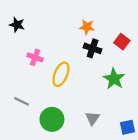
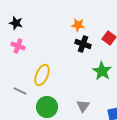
pink cross: (35, 57) -> (18, 46), moved
yellow ellipse: (61, 74) -> (42, 75), moved

